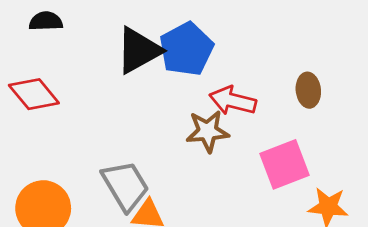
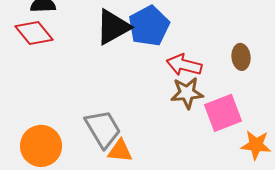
red diamond: (34, 94) -> (34, 33), moved
brown star: (208, 131) -> (187, 93), moved

